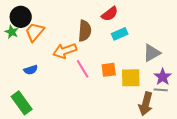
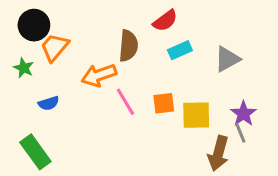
green star: (12, 32) -> (24, 68), moved
gray triangle: (152, 53) -> (227, 59), moved
gray line: (161, 90) -> (240, 133), turned 64

